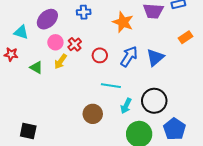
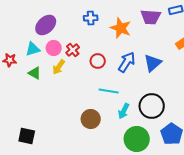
blue cross: (84, 12) -> (91, 18), moved
cyan triangle: (21, 32) -> (33, 49), moved, turned -35

